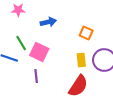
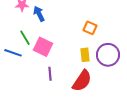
blue arrow: (48, 22) -> (39, 14), moved, turned -105
purple line: (36, 76) -> (50, 74), moved

